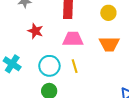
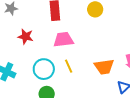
orange trapezoid: (109, 44) -> (104, 67), moved

